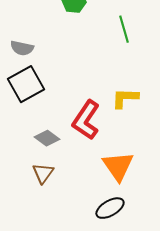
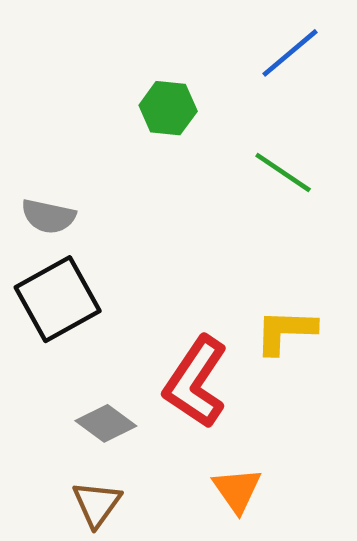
green line: (124, 29) -> (283, 173), turned -40
orange triangle: (118, 166) -> (237, 490), moved, size x0.7

